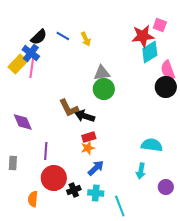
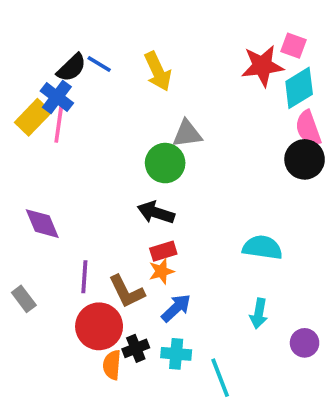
blue line: (63, 36) -> (99, 64), moved
yellow arrow: (86, 39) -> (158, 71), size x1.5
cyan diamond: (150, 52) -> (299, 88), moved
green circle: (104, 89) -> (165, 163), moved
brown L-shape: (69, 108) -> (127, 291), moved
cyan semicircle: (152, 145) -> (262, 247), moved
gray rectangle: (13, 163) -> (24, 299), turned -40
orange semicircle: (33, 199) -> (112, 365), moved

